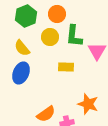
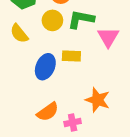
green L-shape: (74, 36) -> (81, 19), turned 95
blue ellipse: (21, 73) -> (45, 67), moved

